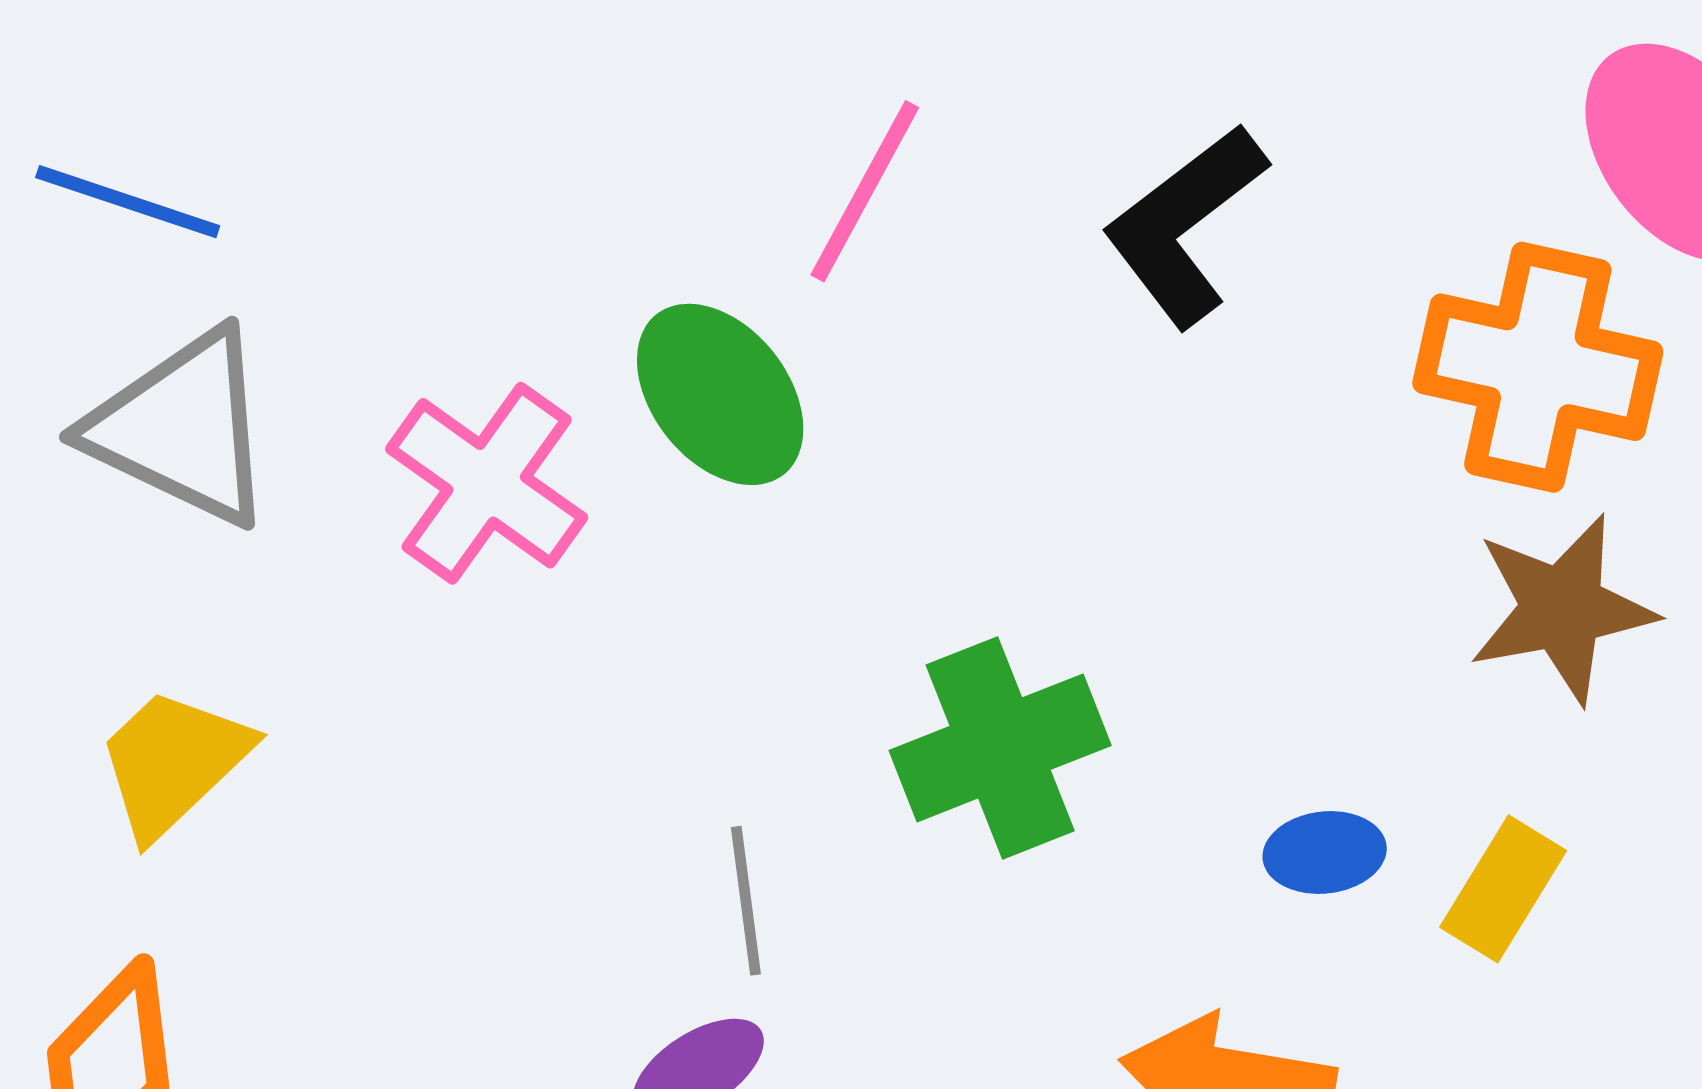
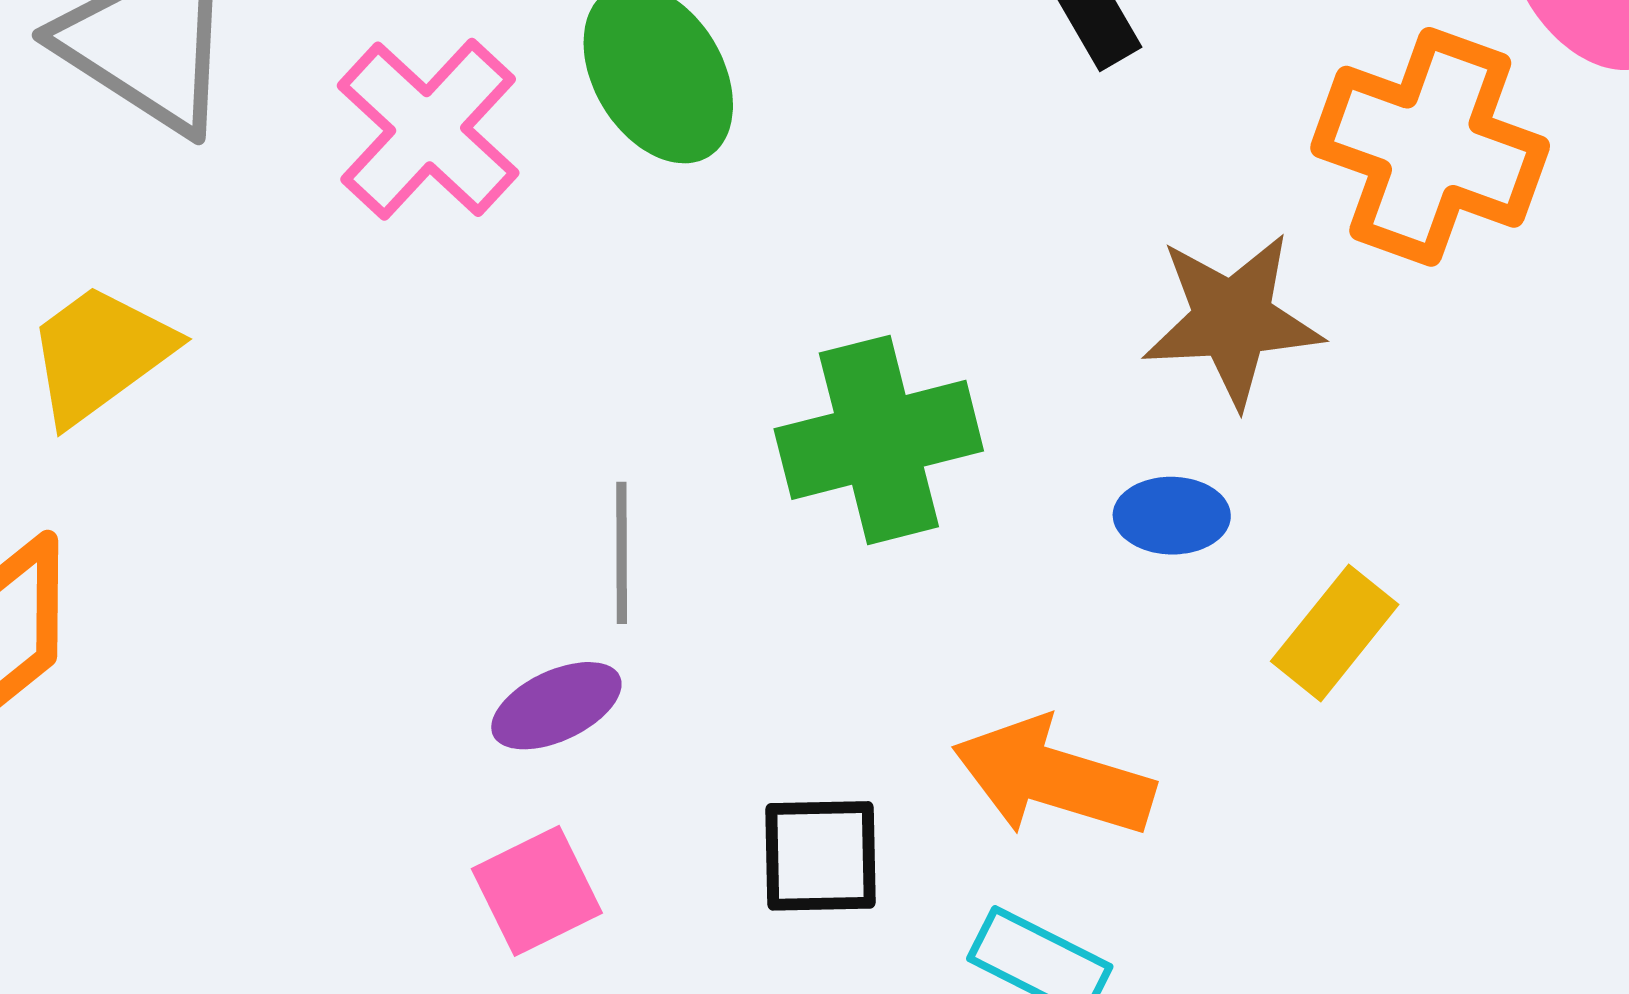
brown star: (1562, 609) -> (1232, 320), moved
blue ellipse: (1325, 853) -> (1172, 516), moved

